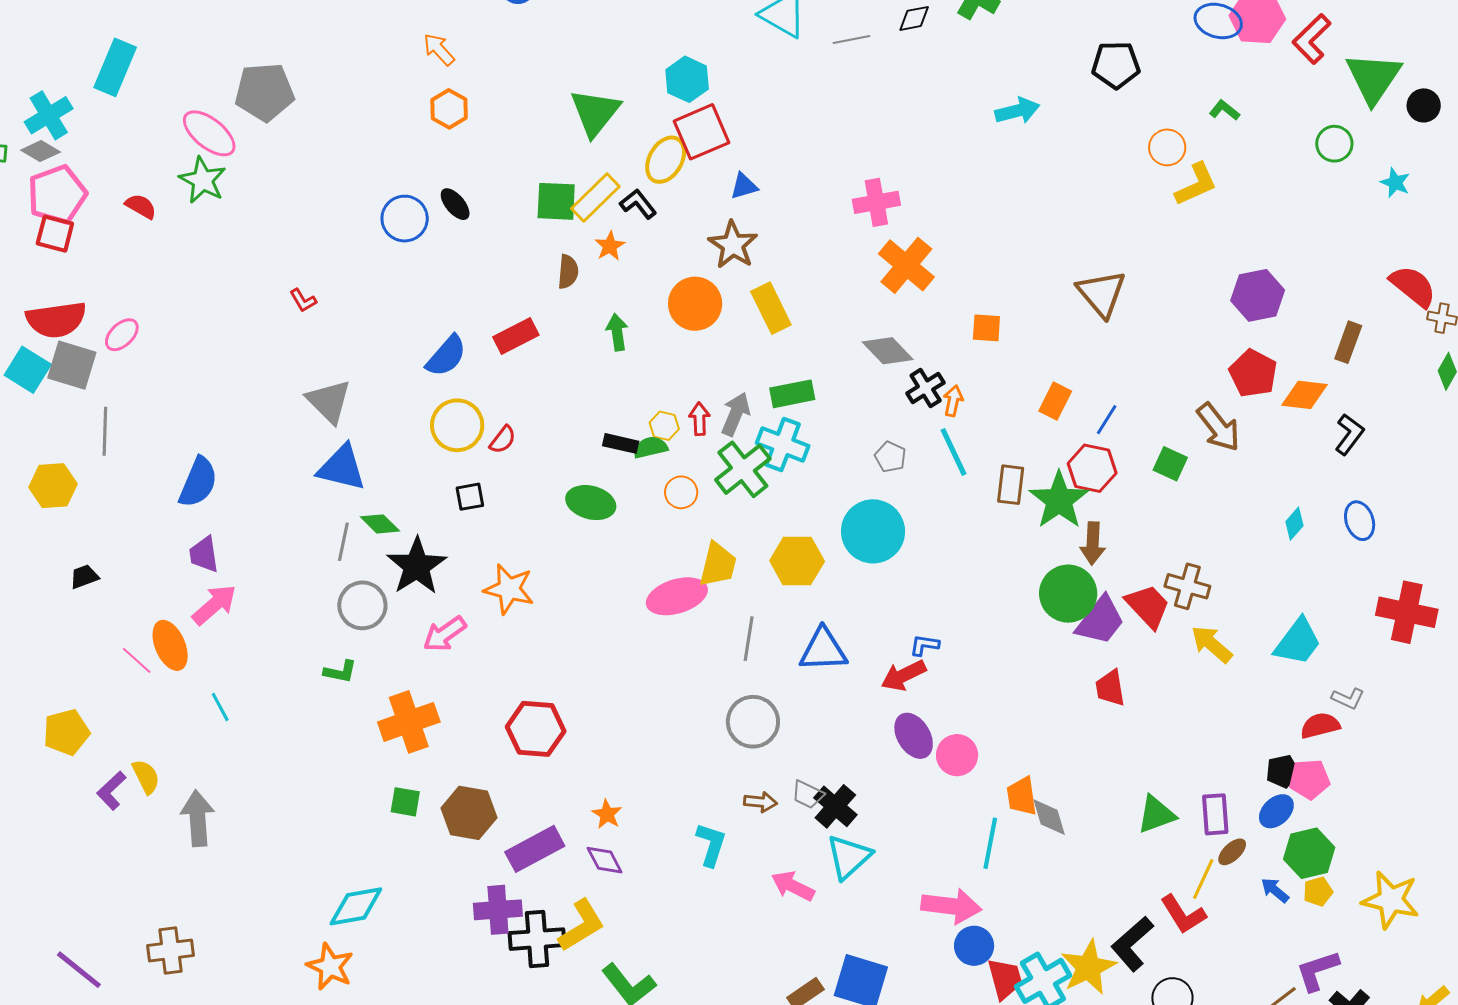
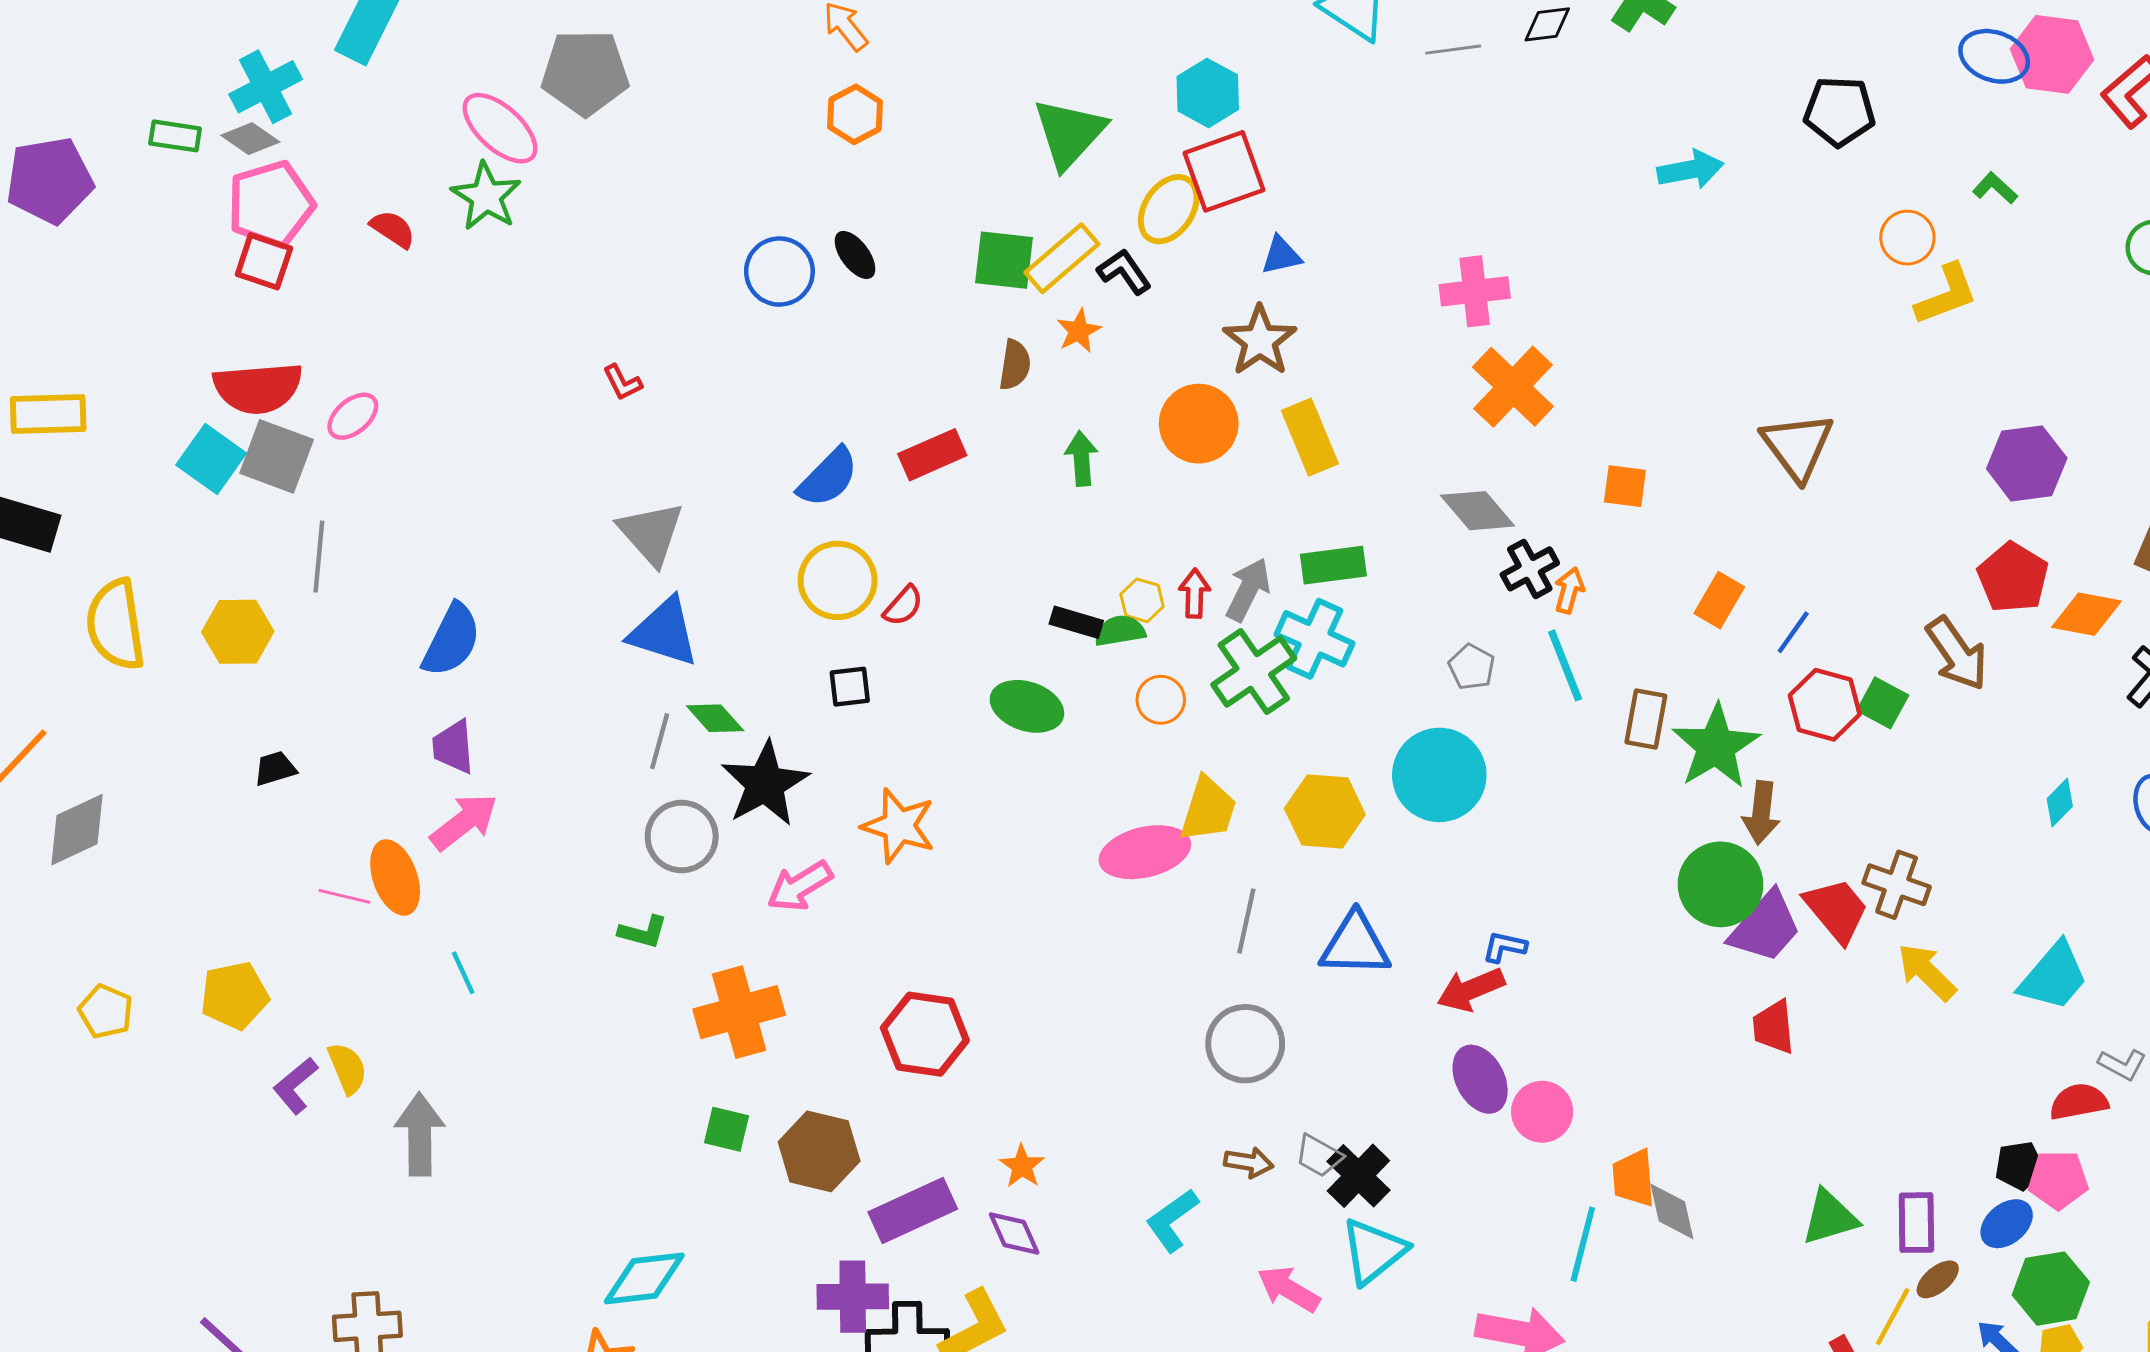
red hexagon: (1092, 468) -> (1825, 705), moved
pink line: (137, 660) -> (344, 896), turned -32
cyan L-shape: (711, 844) -> (1172, 1220), turned -147

